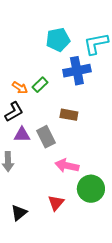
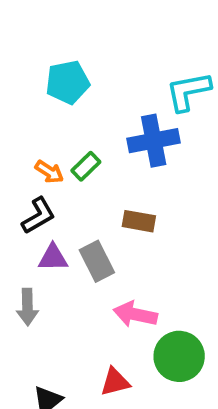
cyan pentagon: (58, 40) -> (68, 82), moved
red triangle: (56, 203) -> (115, 382), turned 36

